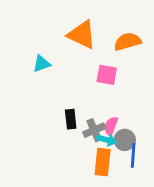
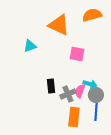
orange semicircle: (128, 42) -> (92, 15), moved
cyan arrow: (107, 140) -> (90, 84), moved
gray circle: (125, 140) -> (96, 95), moved

